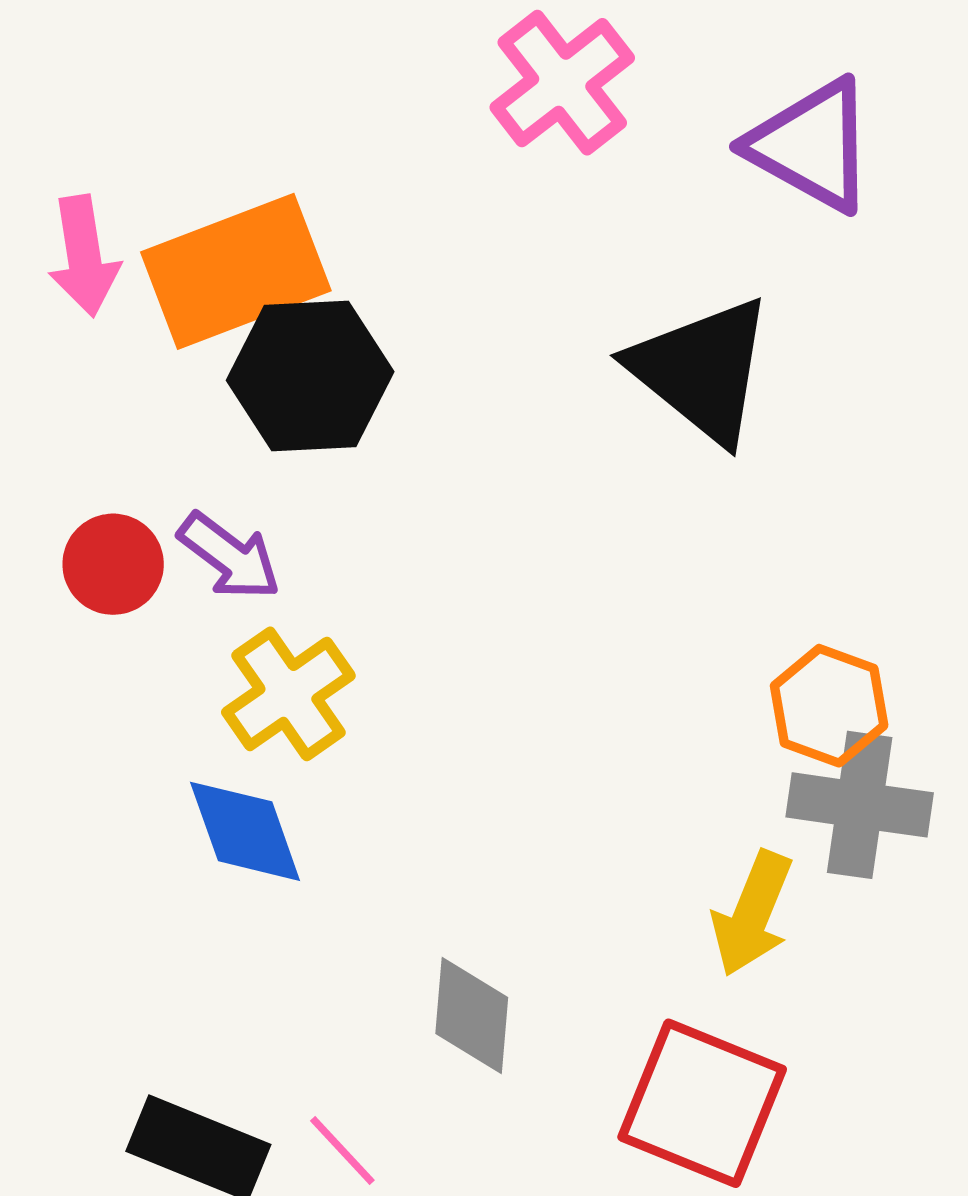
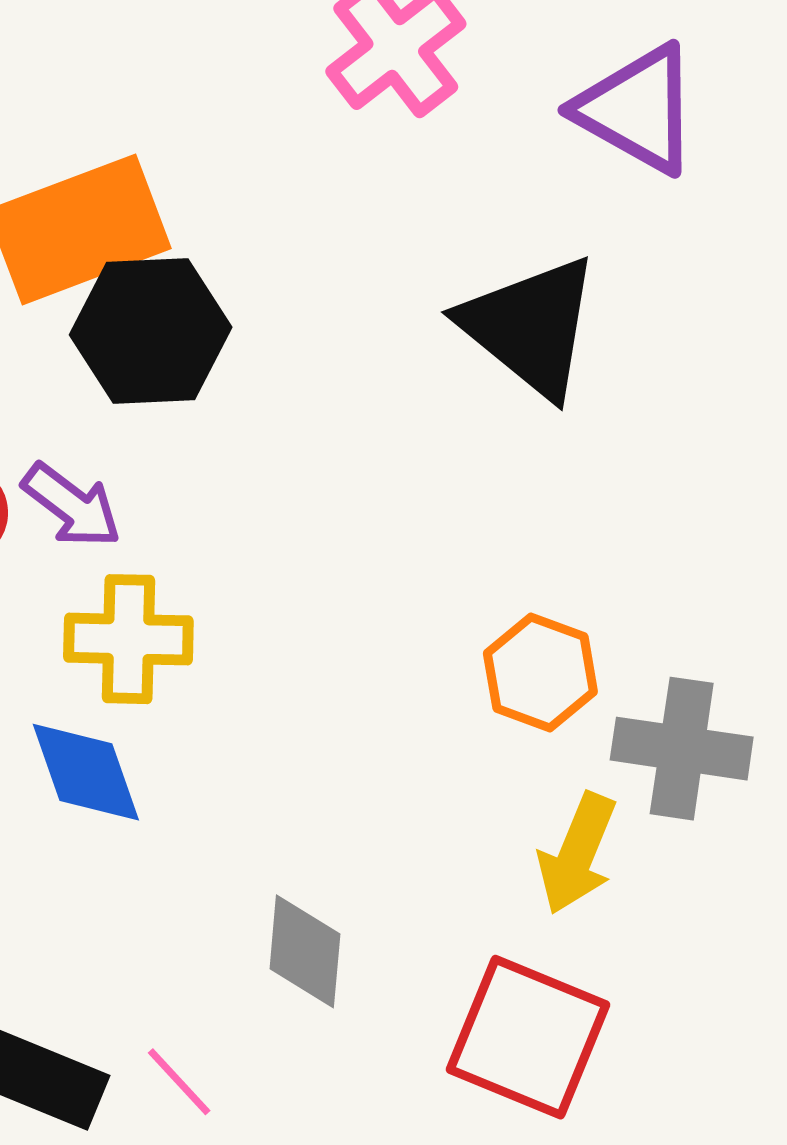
yellow cross: (288, 694) -> (128, 639), turned 36
orange hexagon: (829, 706) -> (540, 673), moved

